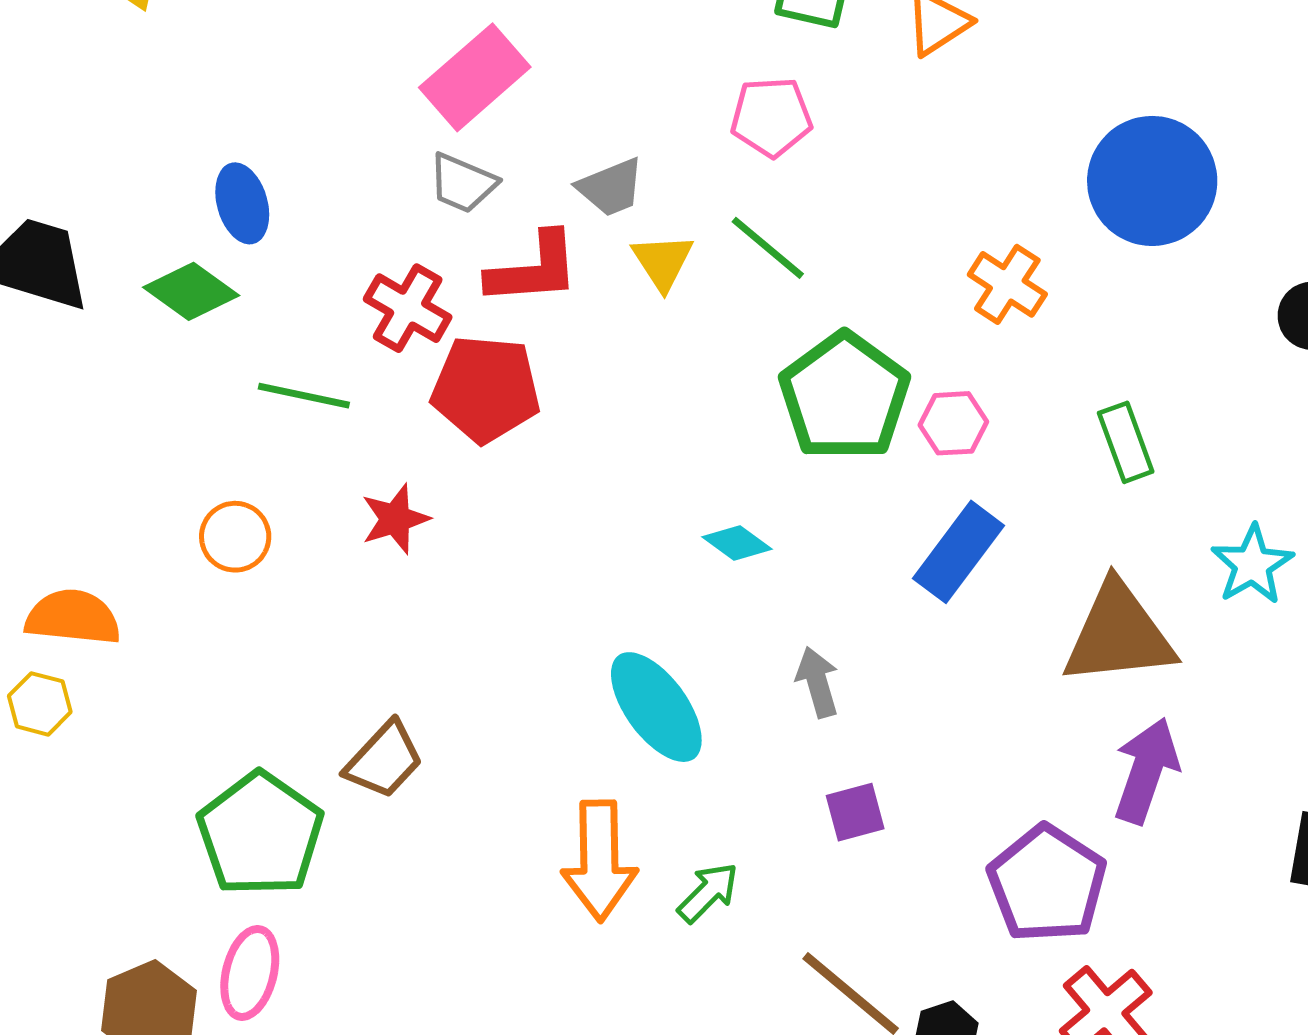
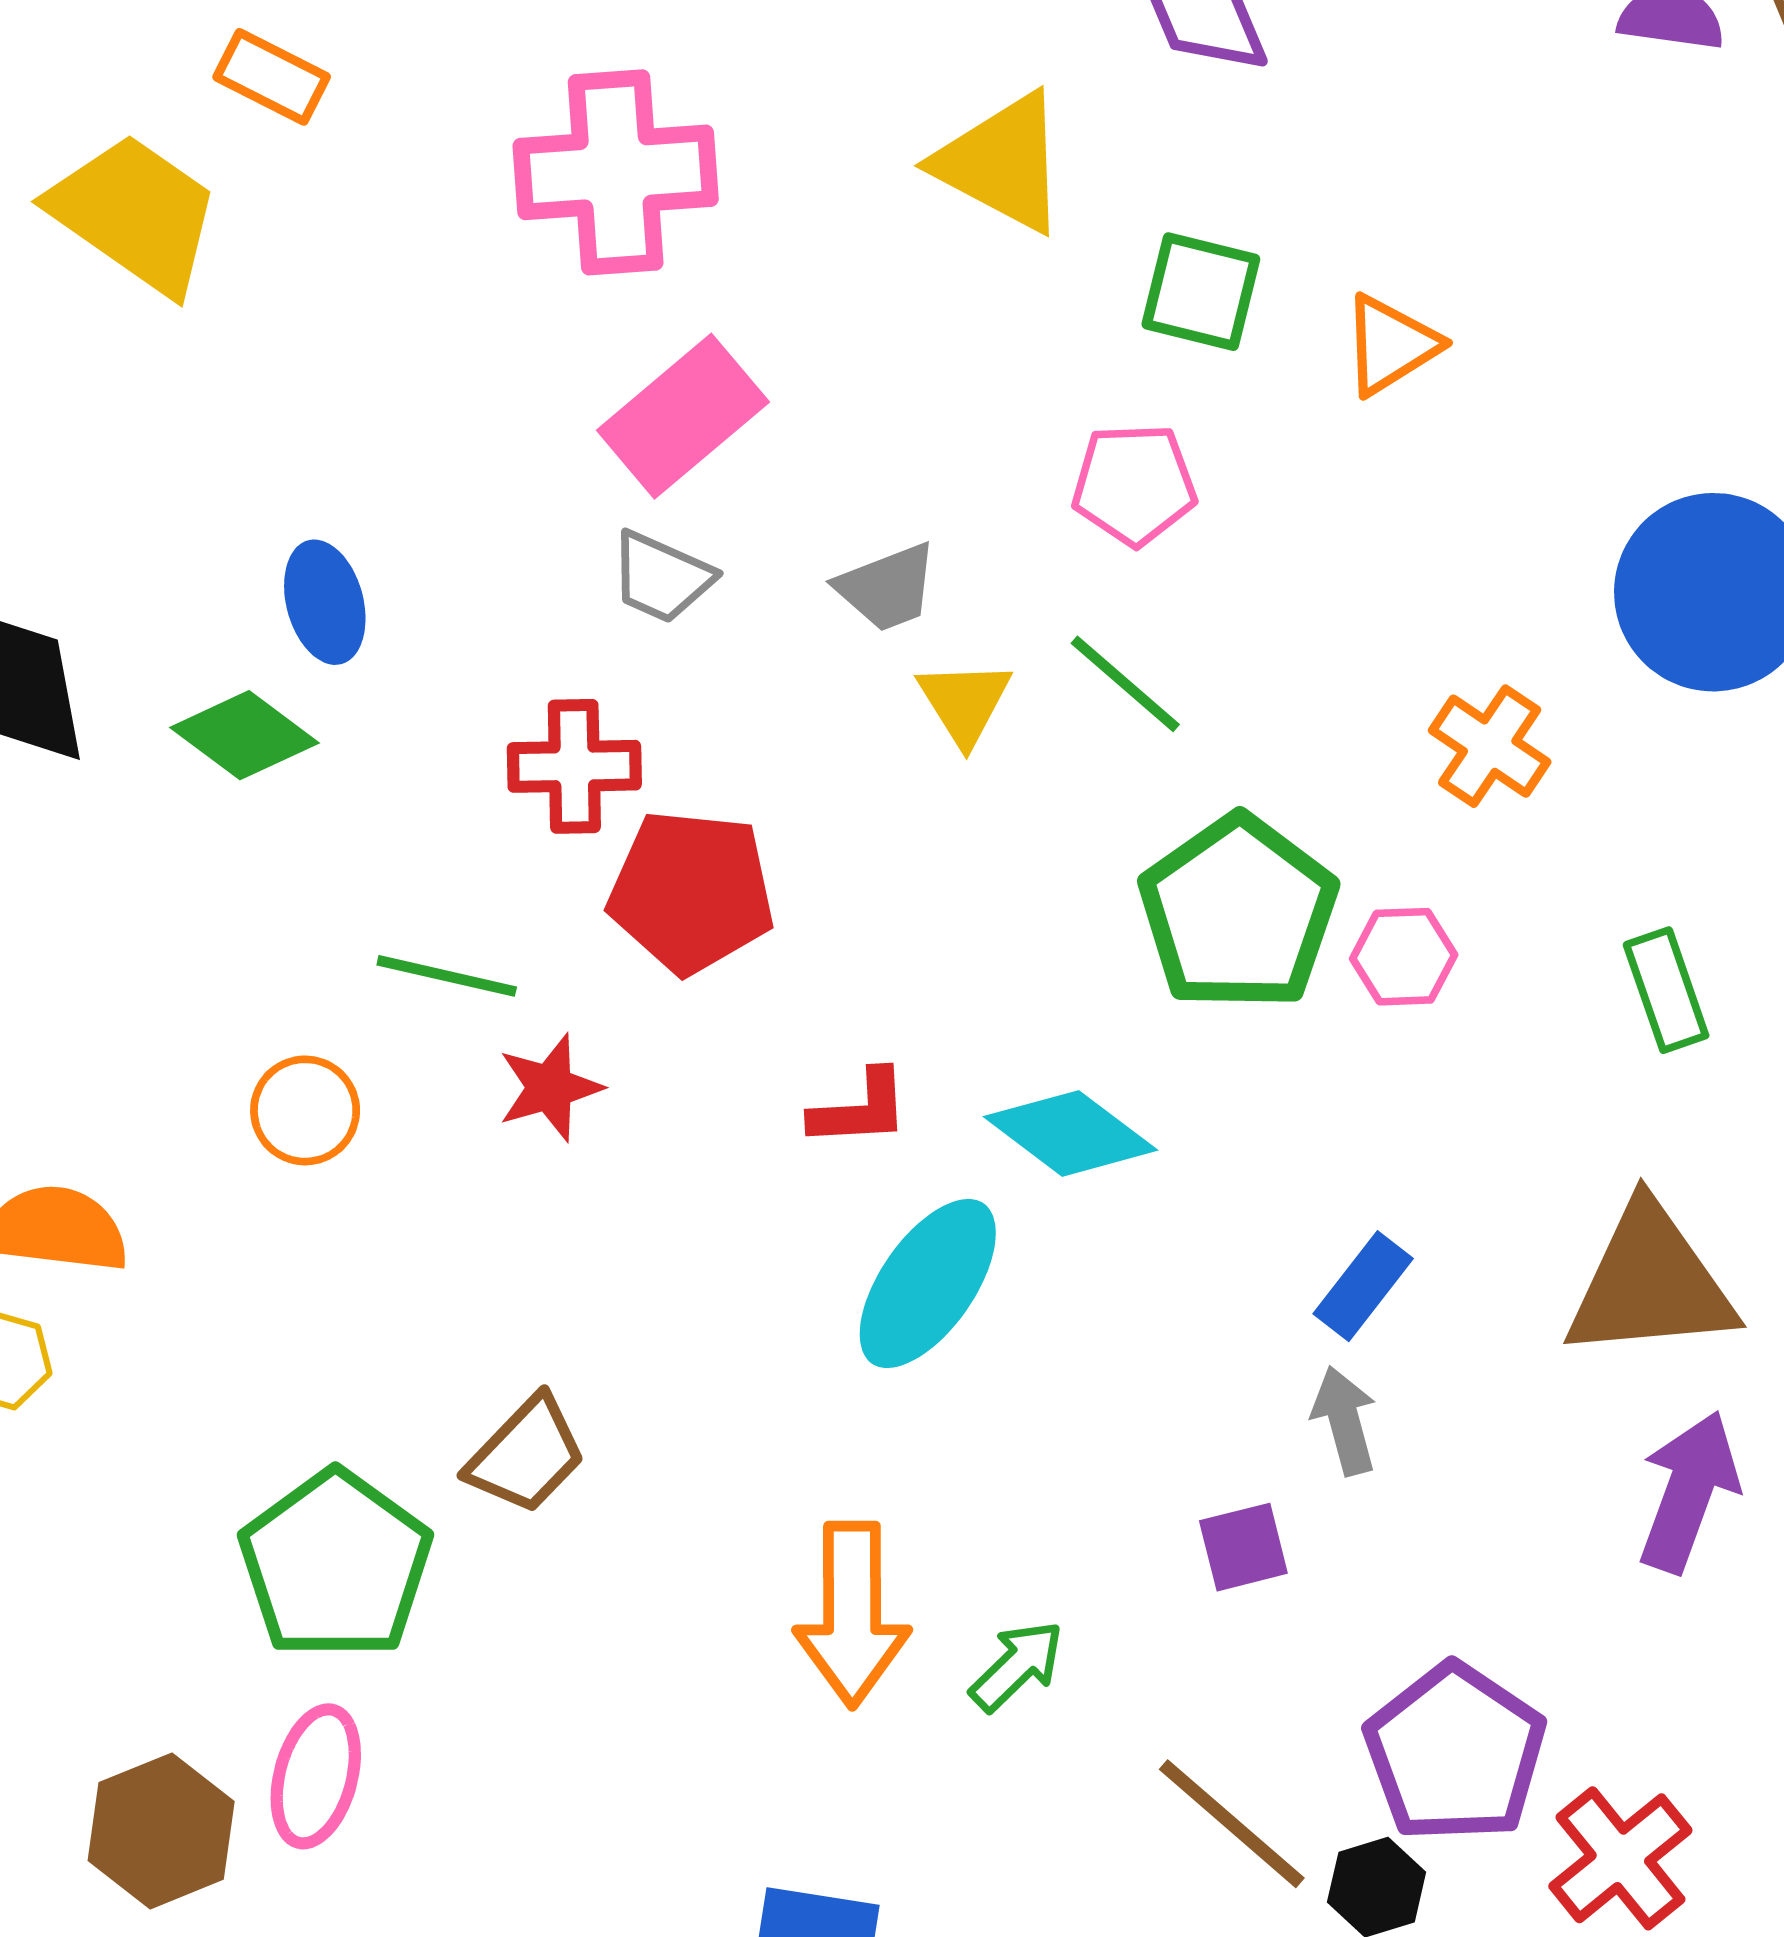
red L-shape: (533, 269) -> (860, 1109), moved, size x0.7
red cross: (408, 308) -> (574, 766), turned -32
green line: (304, 396) -> (447, 976), moved
cyan diamond: (737, 543) -> (1070, 1133), size x1.6
blue rectangle: (958, 552) -> (1363, 1286), moved, size x0.7
gray arrow: (817, 682) -> (1345, 1421), moved
cyan ellipse: (656, 707) -> (928, 1283), moved, turned 70
purple pentagon: (1047, 884) -> (1455, 1753), moved

